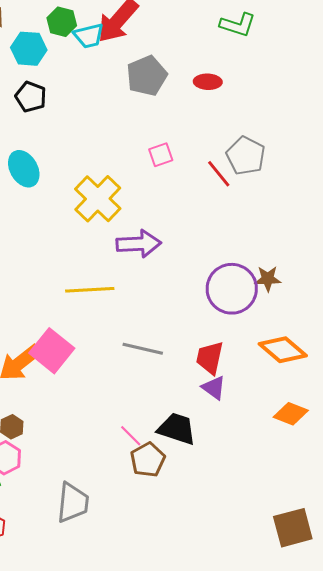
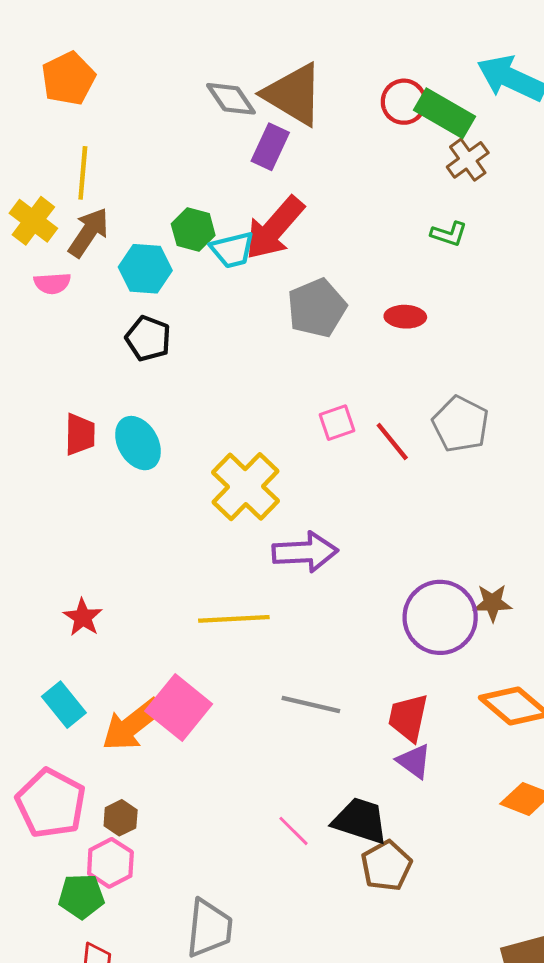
green L-shape: (238, 25) -> (449, 234), size x0.7
red line: (219, 174) -> (392, 442), moved
brown pentagon: (148, 460) -> (386, 866), moved

